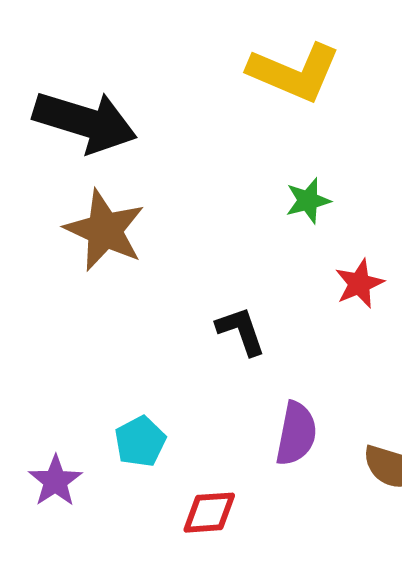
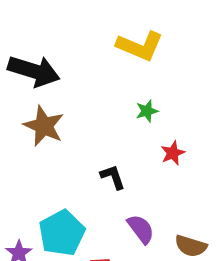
purple semicircle: (296, 434) -> (141, 229), turned -48
cyan pentagon: (140, 441) -> (62, 233), size x1.8

